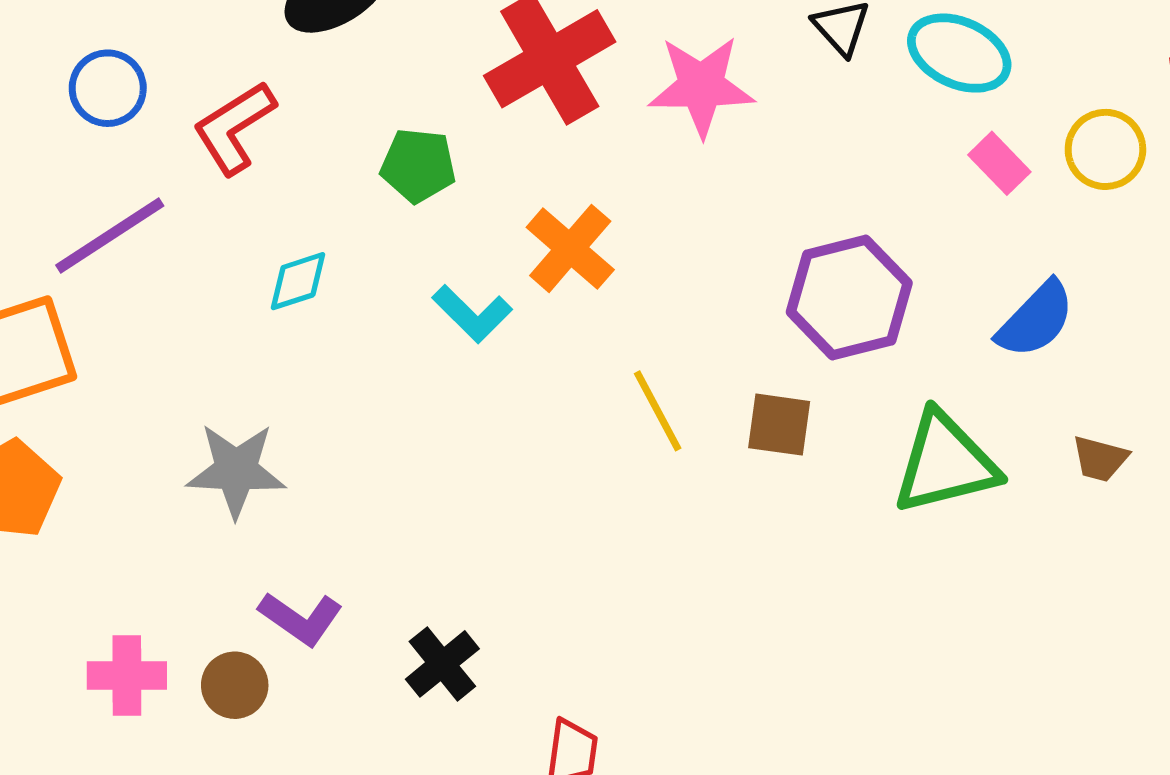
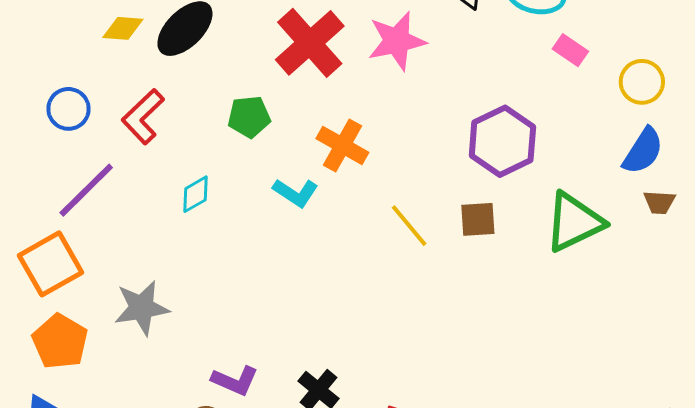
yellow circle: (1105, 149) -> (642, 82), moved
blue semicircle: (1036, 320) -> (643, 151), moved
gray star: (236, 470) -> (142, 308), moved

